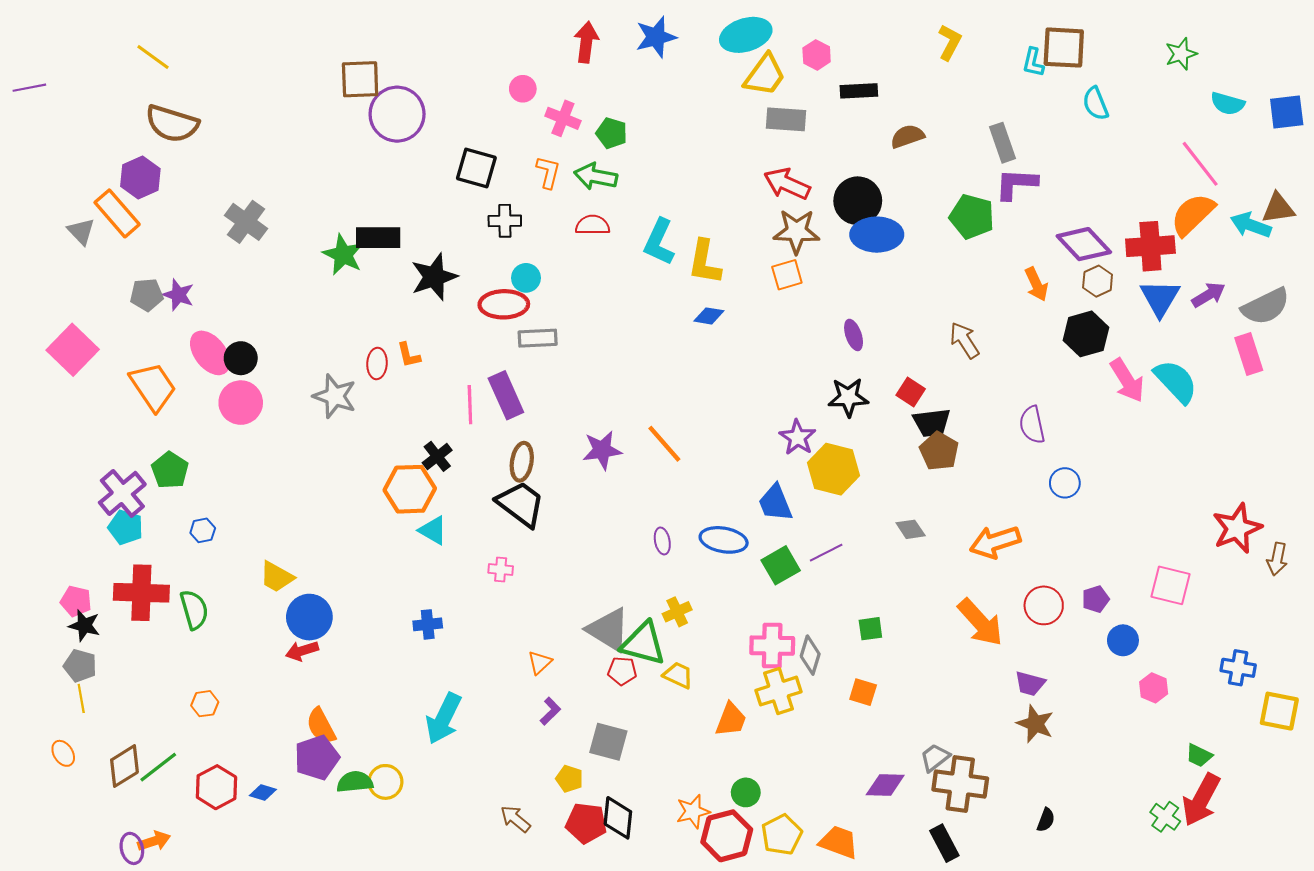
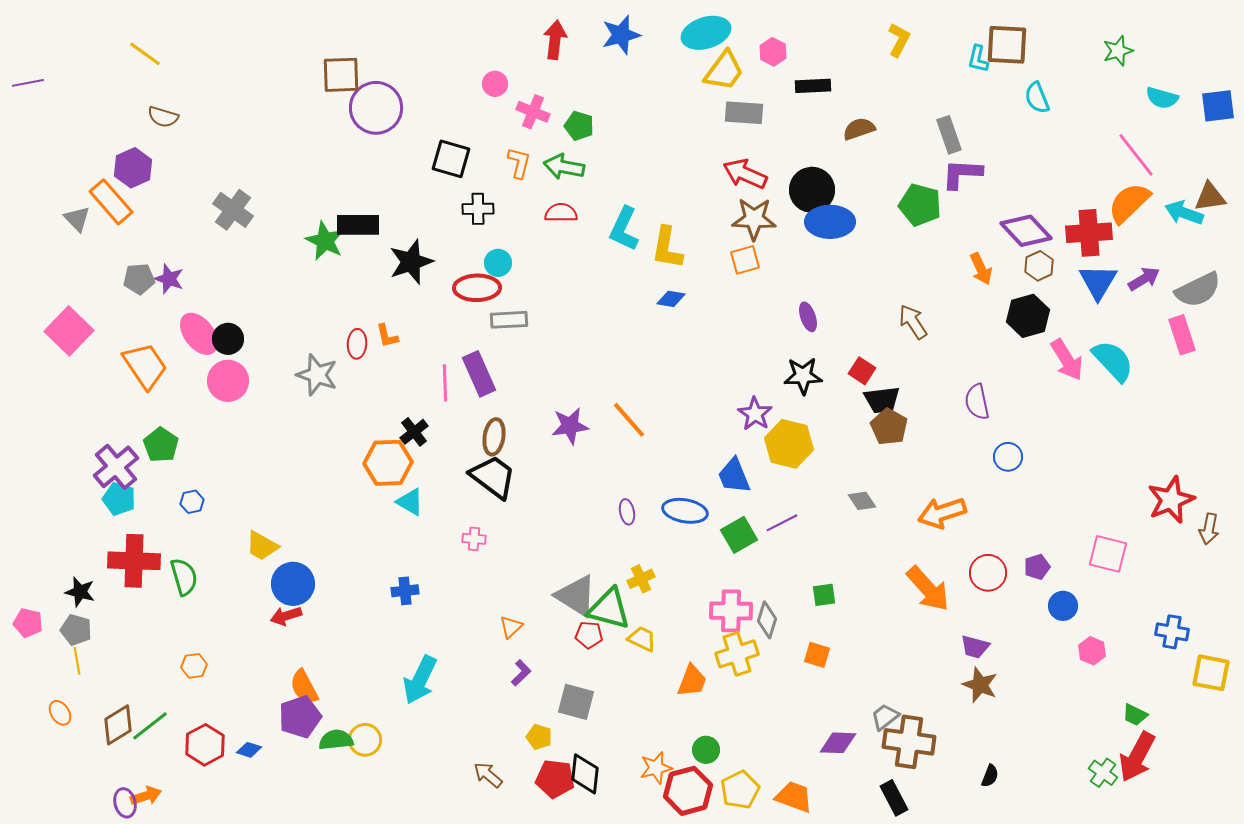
brown semicircle: (172, 124) -> (163, 117), size x0.6
pink pentagon: (76, 601) -> (28, 623), moved

